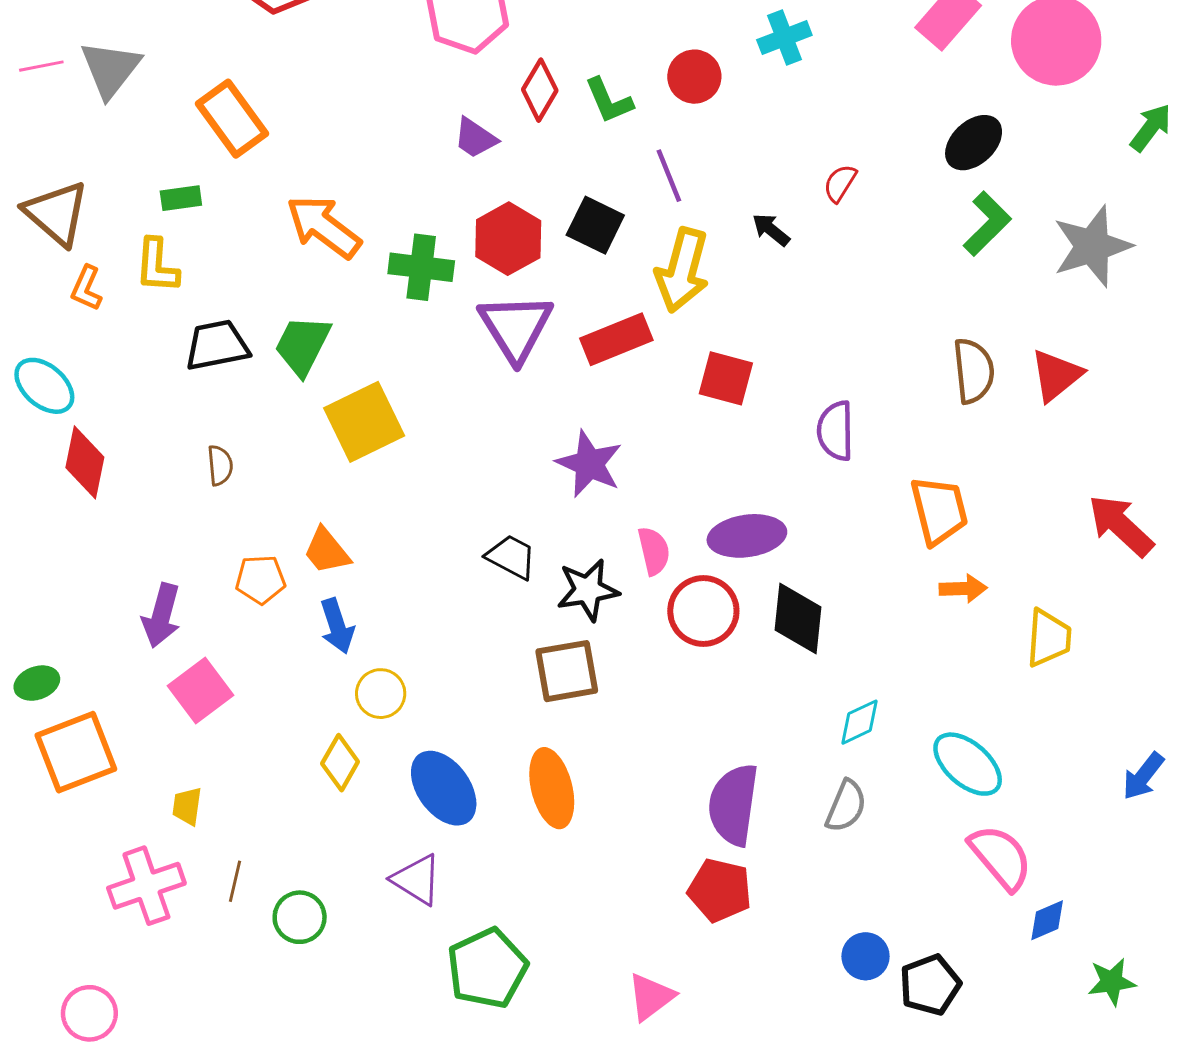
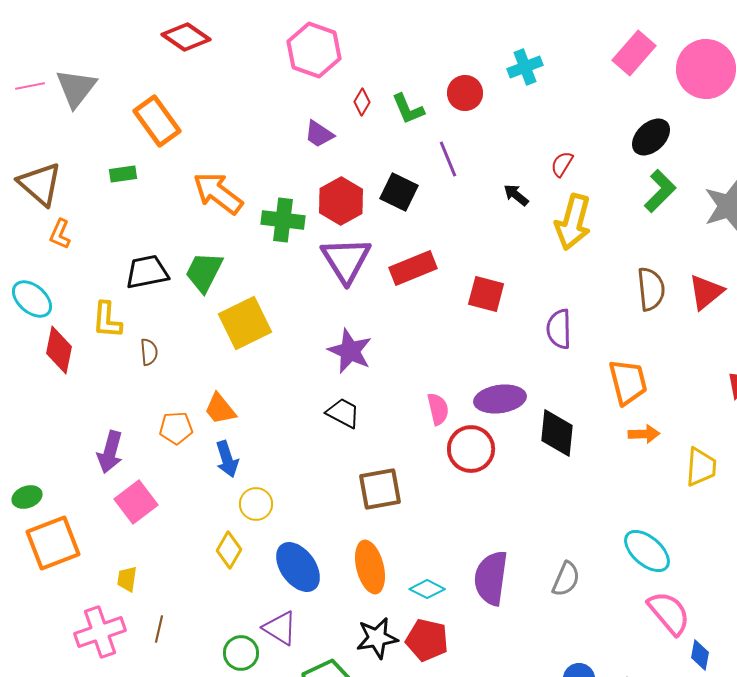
red diamond: (540, 90) -> (362, 102), size x0.7
yellow L-shape: (157, 266) -> (107, 320), moved
yellow arrow: (682, 270) -> (573, 222), moved
purple star: (589, 464) -> (350, 351), moved
black star: (588, 590) -> (377, 638), moved
black diamond: (798, 618) -> (557, 433), moved
cyan diamond: (860, 722) -> (427, 589), moved, turned 52
red pentagon: (720, 890) -> (427, 640), moved
green circle: (300, 917) -> (241, 653), moved
blue diamond: (1047, 920) -> (700, 655), turned -56

